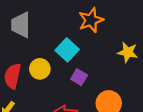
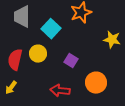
cyan square: (67, 50) -> (51, 29), moved

